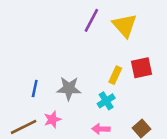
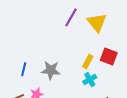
red square: (142, 68) -> (109, 57), turned 30
cyan cross: (106, 101) -> (90, 79), moved

